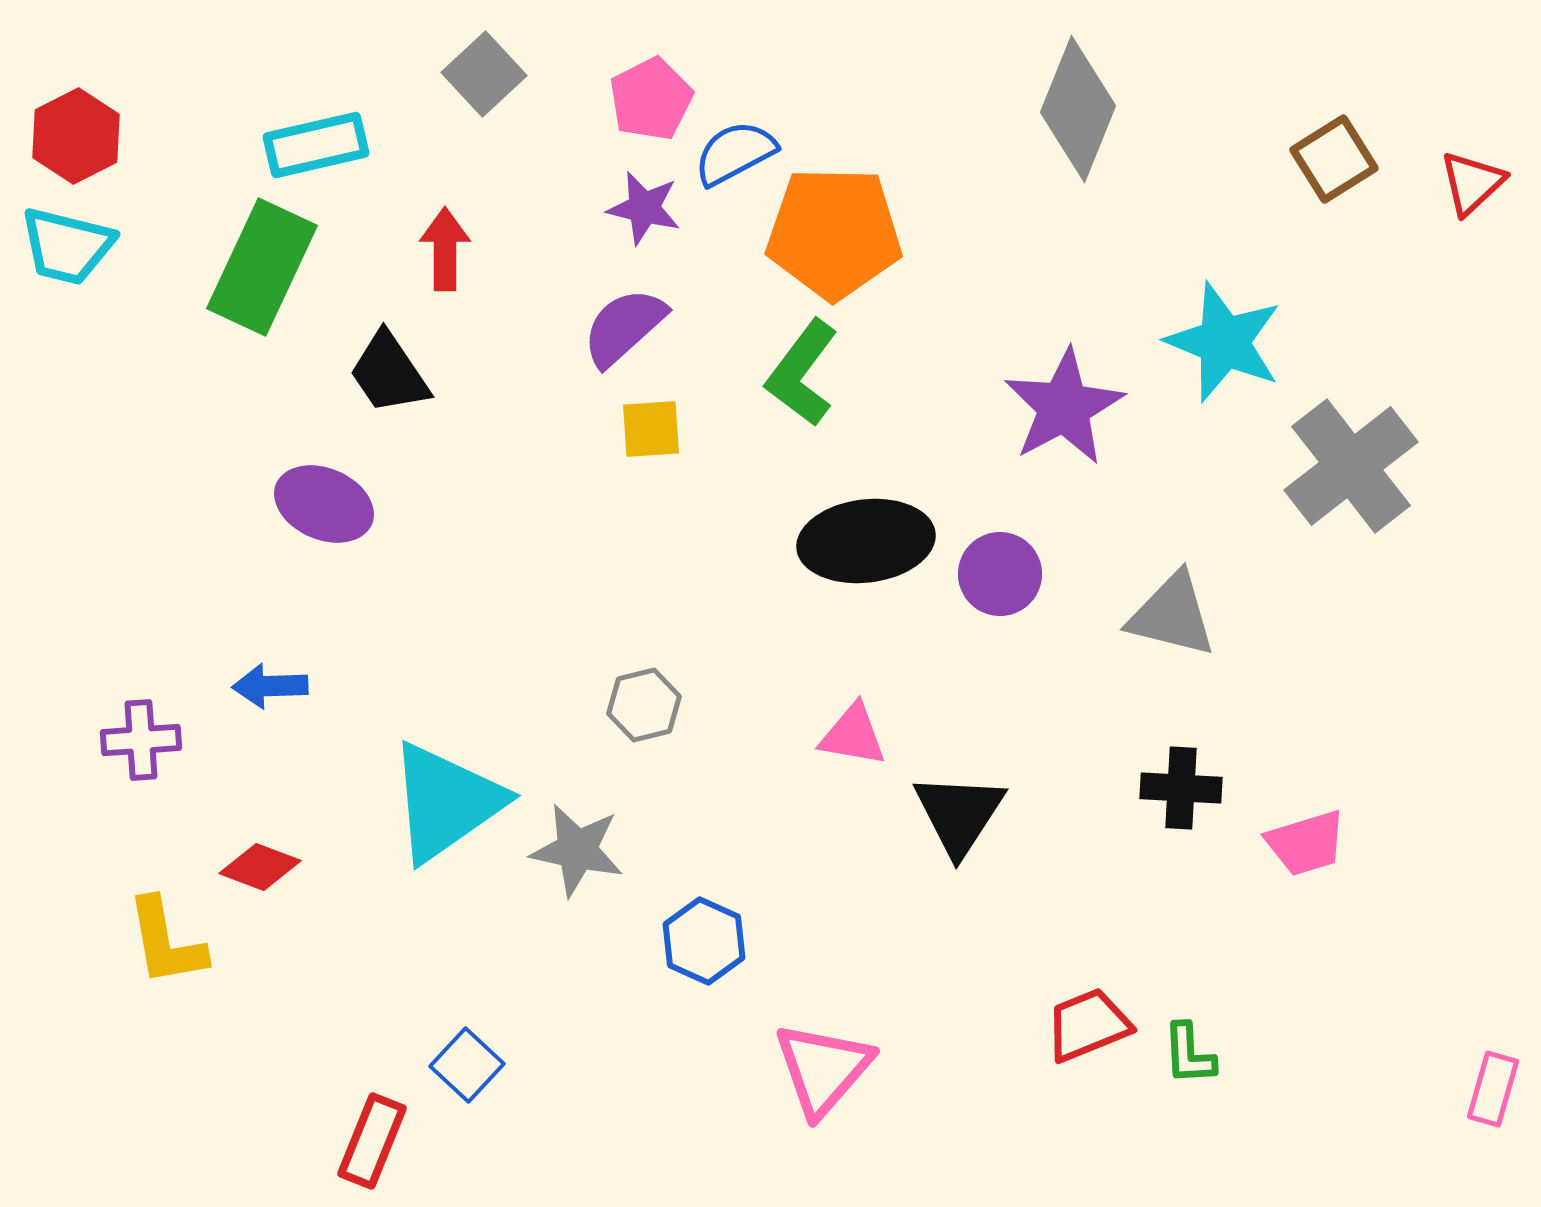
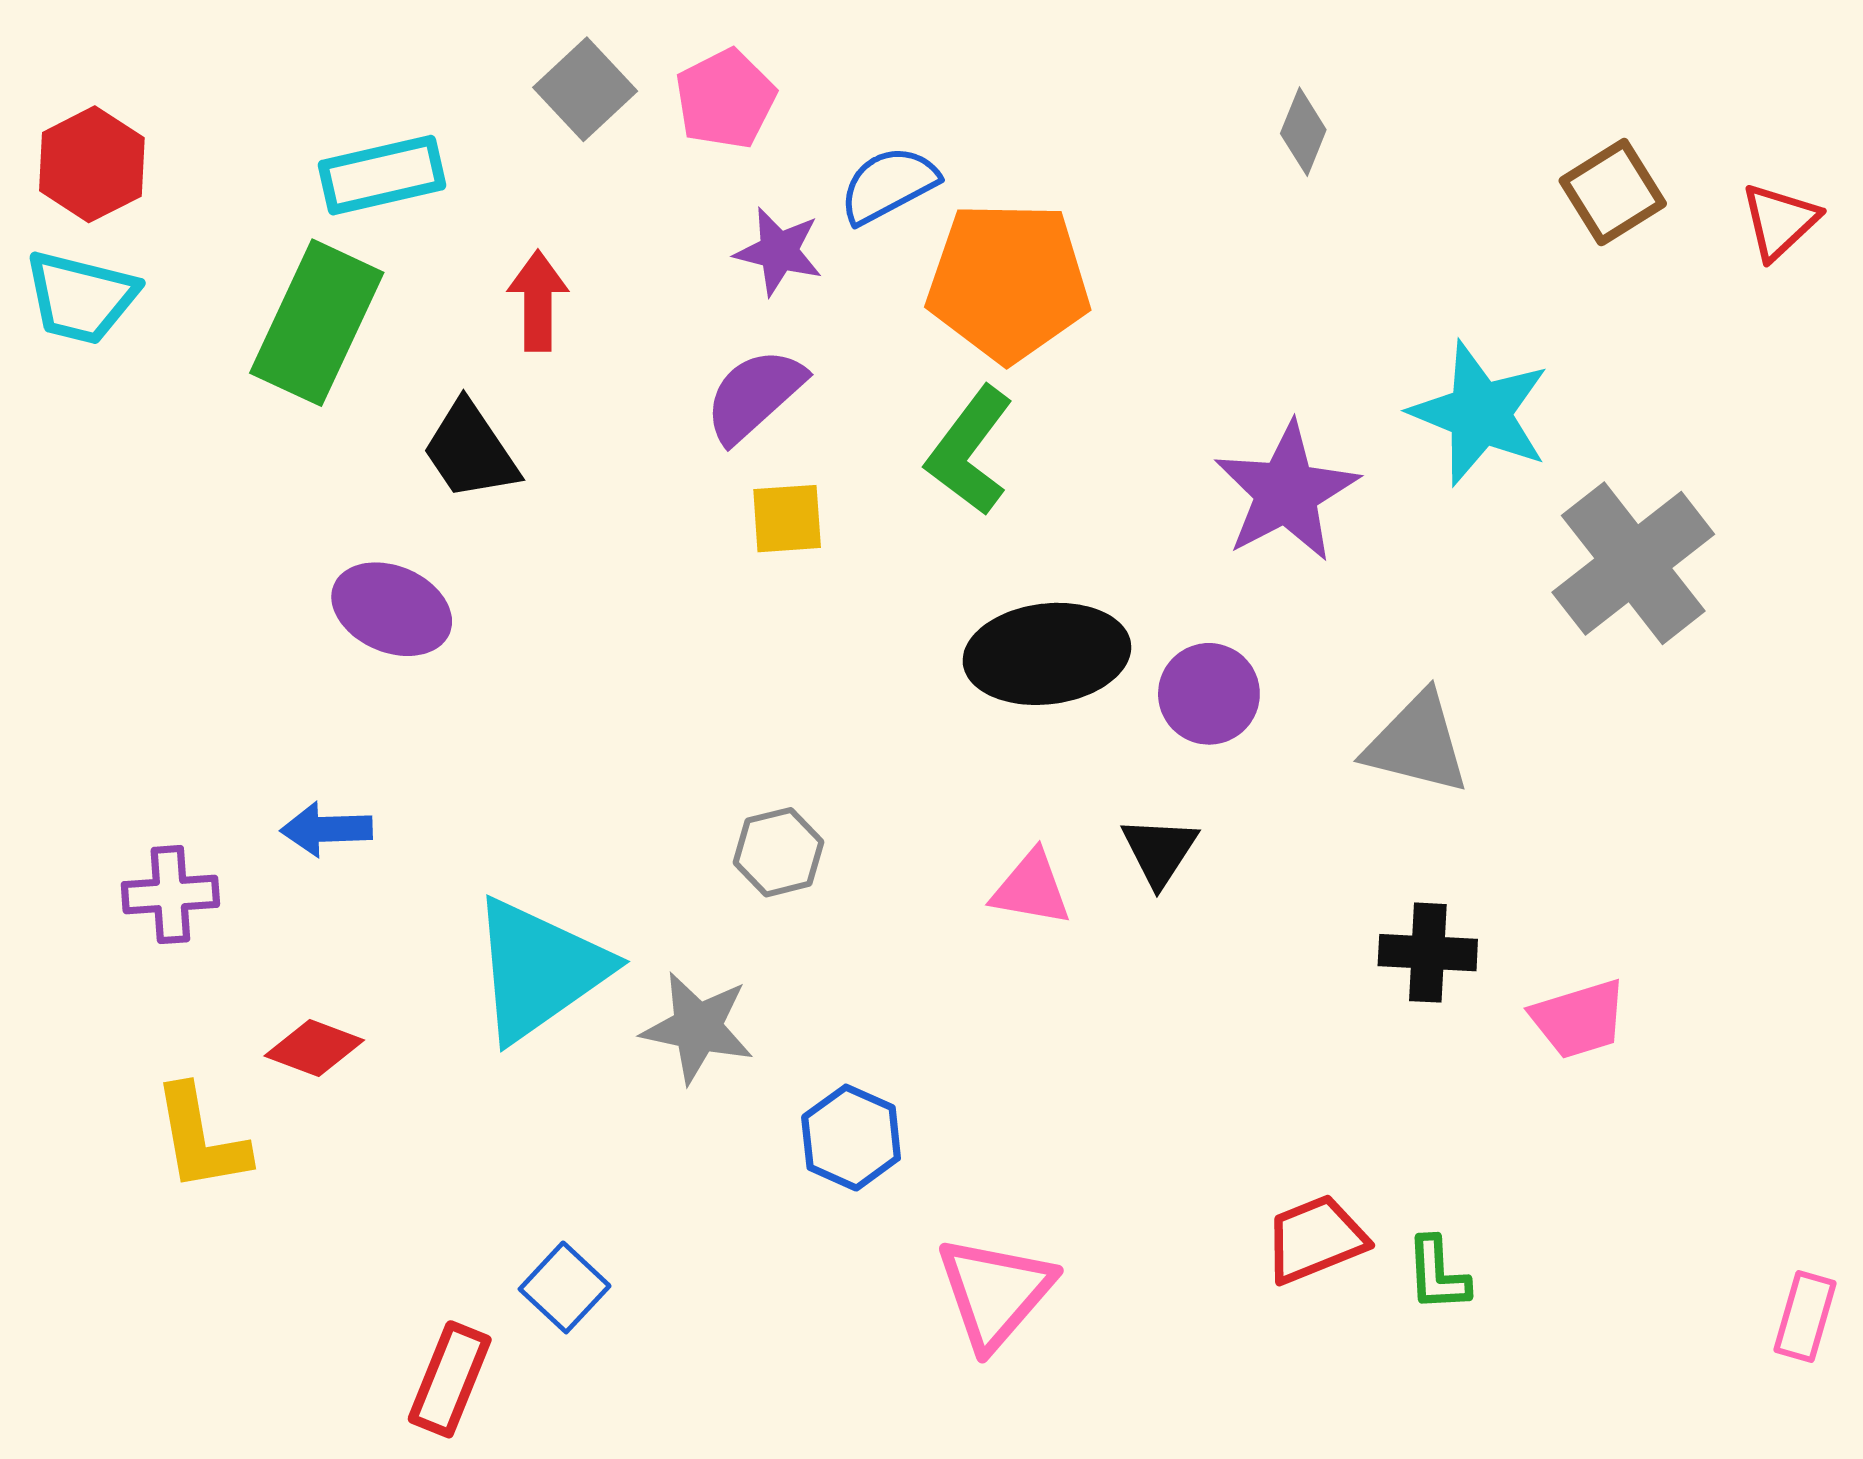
pink pentagon: (651, 99) -> (725, 99), moved
gray diamond: (1078, 109) -> (1303, 132), size x0.5
black triangle: (959, 814) -> (1159, 851), moved, size x0.7

